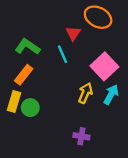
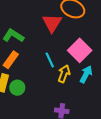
red triangle: (73, 33) -> (52, 23), size x1.5
cyan line: (62, 54) -> (50, 60), moved

